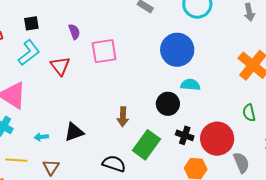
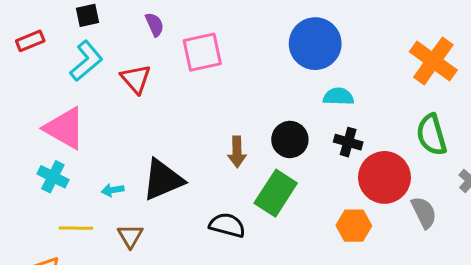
black circle: (168, 104) -> (290, 139), moved
green semicircle: (249, 113) -> (431, 135), size x1.5
black triangle: (74, 132) -> (163, 180), size x1.4
black cross: (185, 135) -> (348, 142), moved

